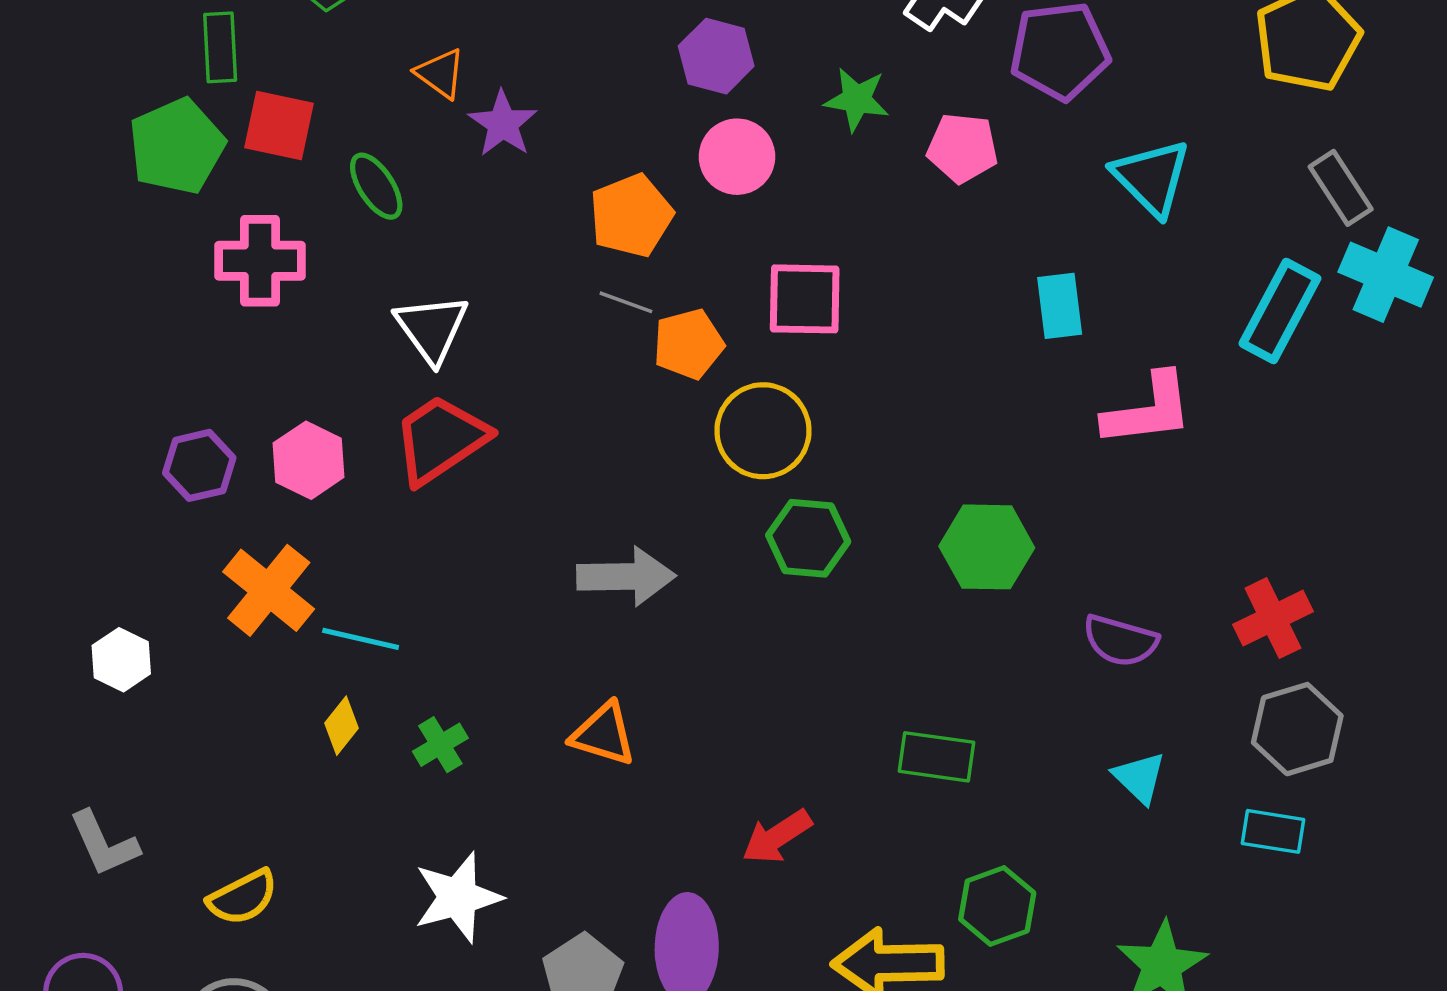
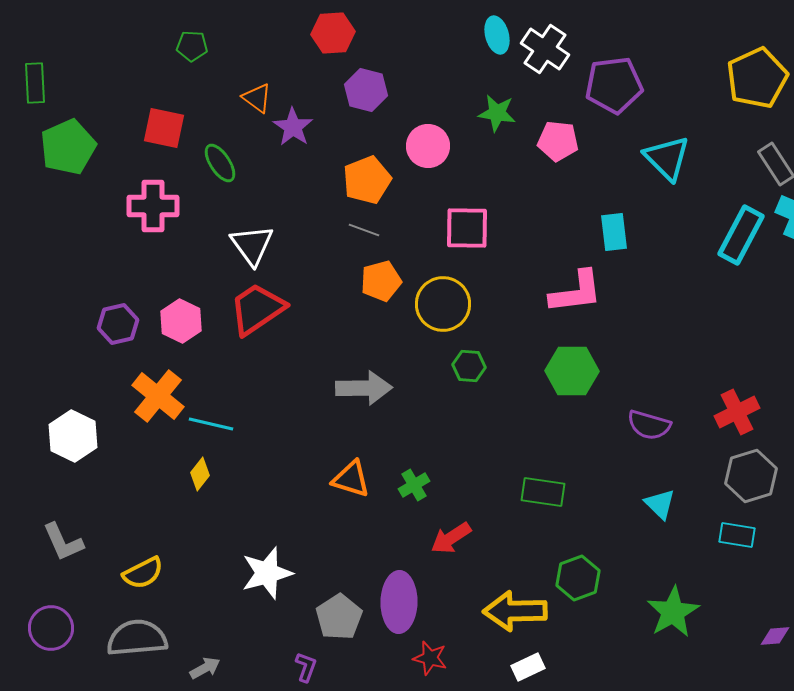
green rectangle: (220, 47) -> (35, 83), moved
purple hexagon: (716, 56) -> (366, 90), moved
green pentagon: (177, 146) -> (68, 147), moved
orange pentagon: (688, 344) -> (381, 281), moved
pink L-shape: (1148, 410) -> (576, 292), moved
green hexagon: (808, 538) -> (469, 366), size x0.7
white hexagon: (121, 660) -> (73, 436), size x1.4
green cross: (440, 745) -> (414, 485), moved

